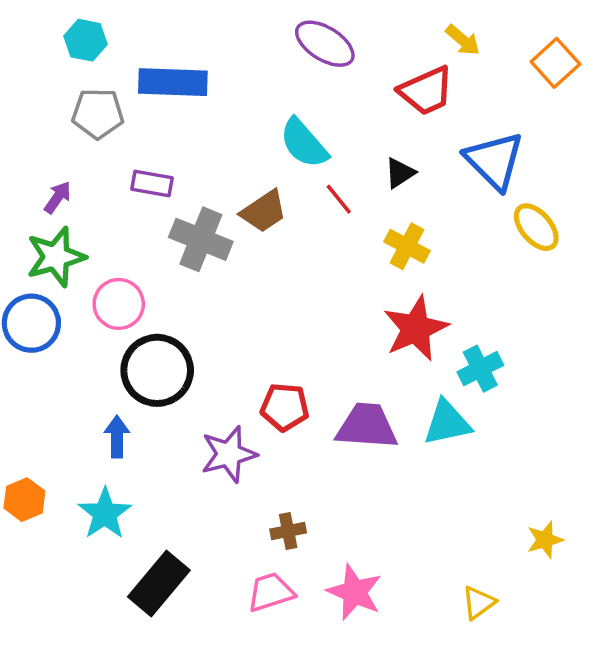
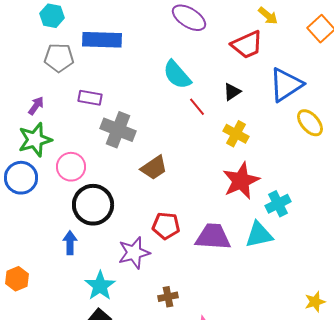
blue triangle: (494, 161) -> (286, 85), turned 42
brown trapezoid: (264, 211) -> (154, 168), moved
cyan star: (105, 514) -> (100, 286), moved

